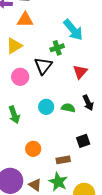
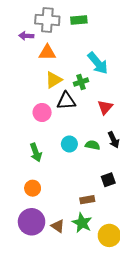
yellow triangle: (14, 46) -> (54, 80), moved
black triangle: (43, 66) -> (66, 101), turned 48
orange circle: (33, 149) -> (33, 188), moved

